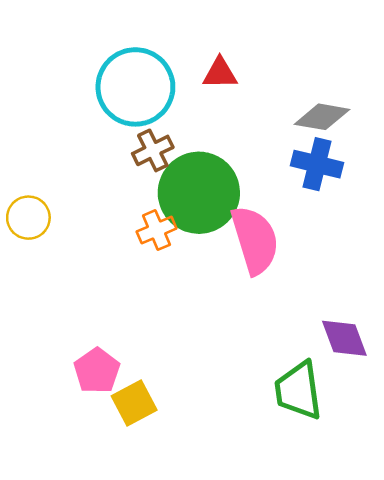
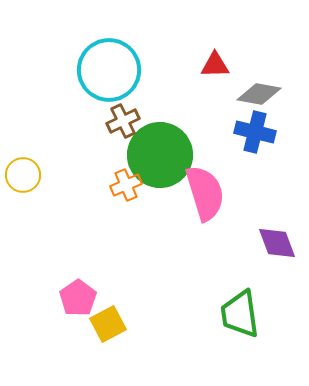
red triangle: (220, 73) -> (215, 65), moved
purple diamond: (344, 338) -> (277, 243), moved

